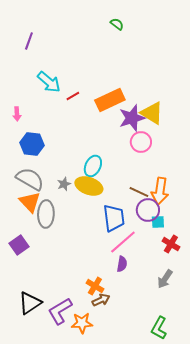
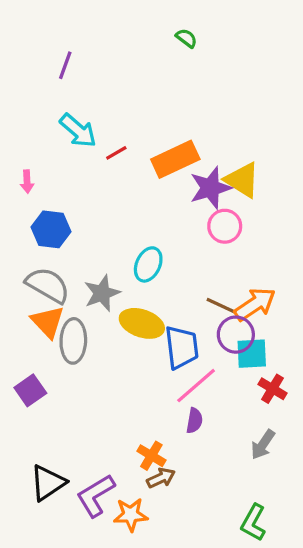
purple line: (29, 41) -> (65, 65), moved
gray star: (64, 184) -> (102, 293), size x1.6
yellow ellipse: (89, 186) -> (142, 323), moved
orange arrow: (160, 191) -> (255, 304), turned -132
cyan square: (158, 222) -> (252, 354), size x1.5

